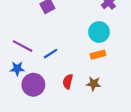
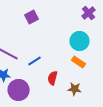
orange rectangle: (98, 55) -> (79, 62), turned 48
red semicircle: (68, 82) -> (53, 78), moved

